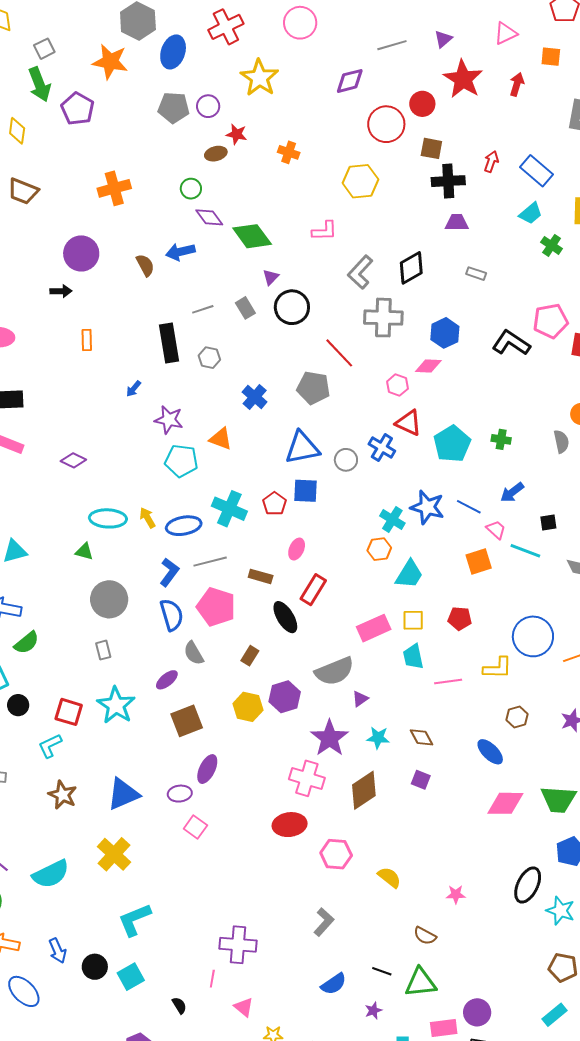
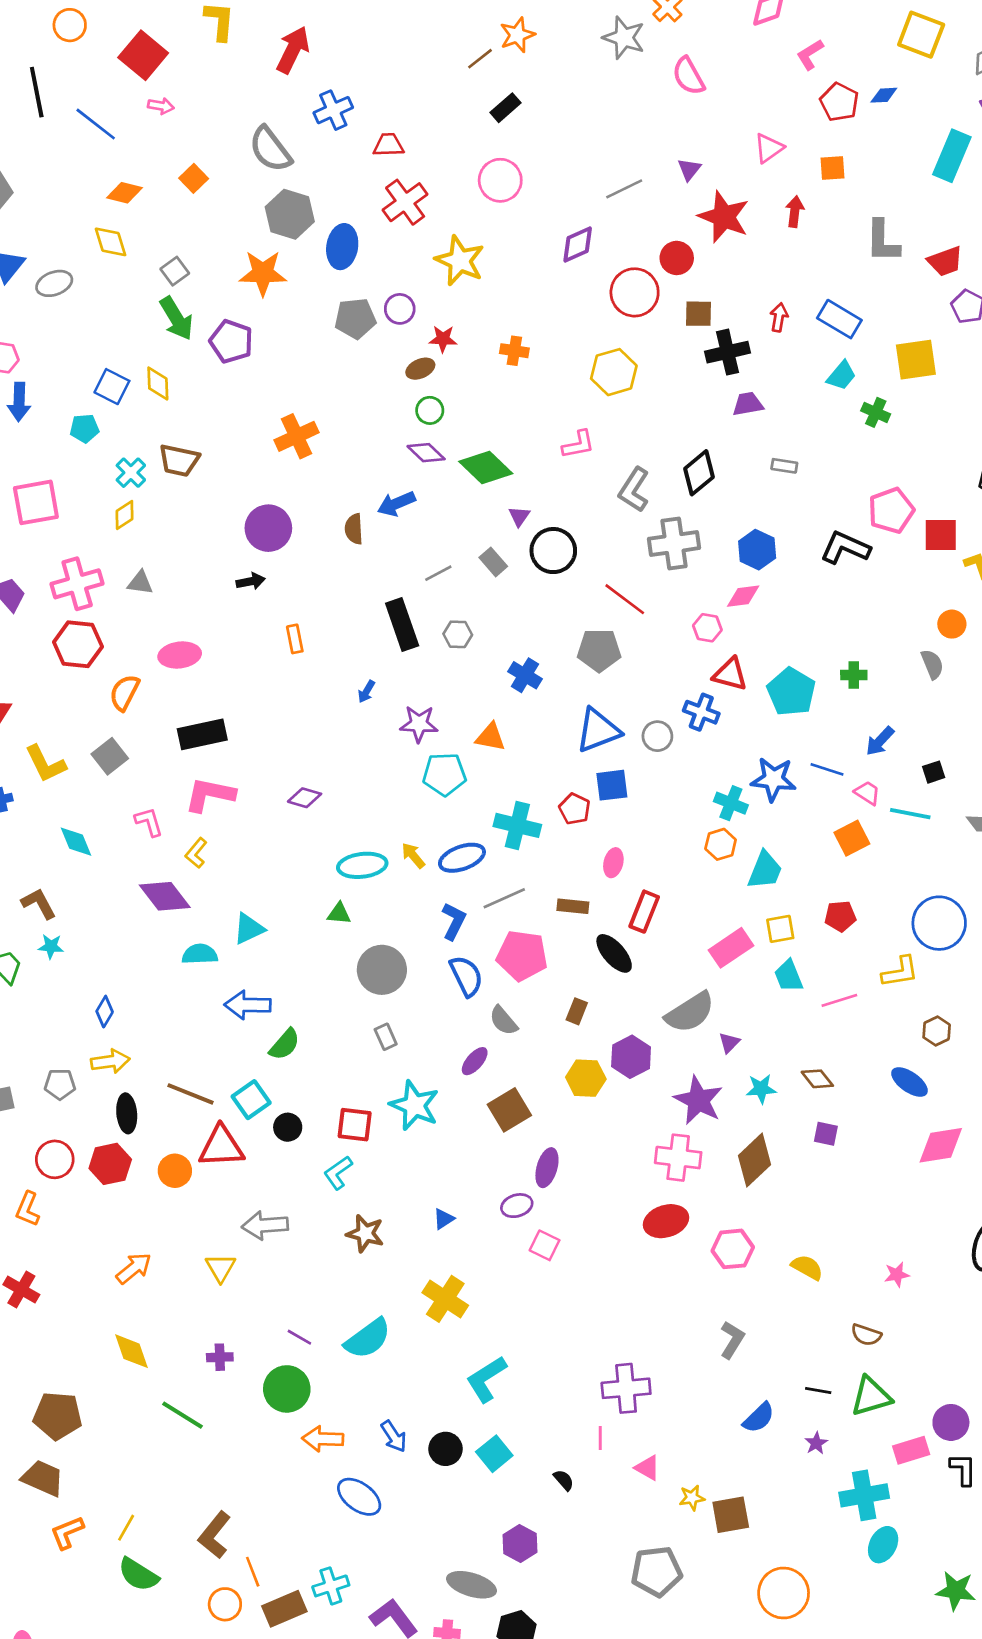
green circle: (191, 189) -> (430, 410), moved
brown semicircle: (145, 265) -> (354, 529), turned -145
blue triangle: (123, 794) -> (444, 1219), size x0.5

